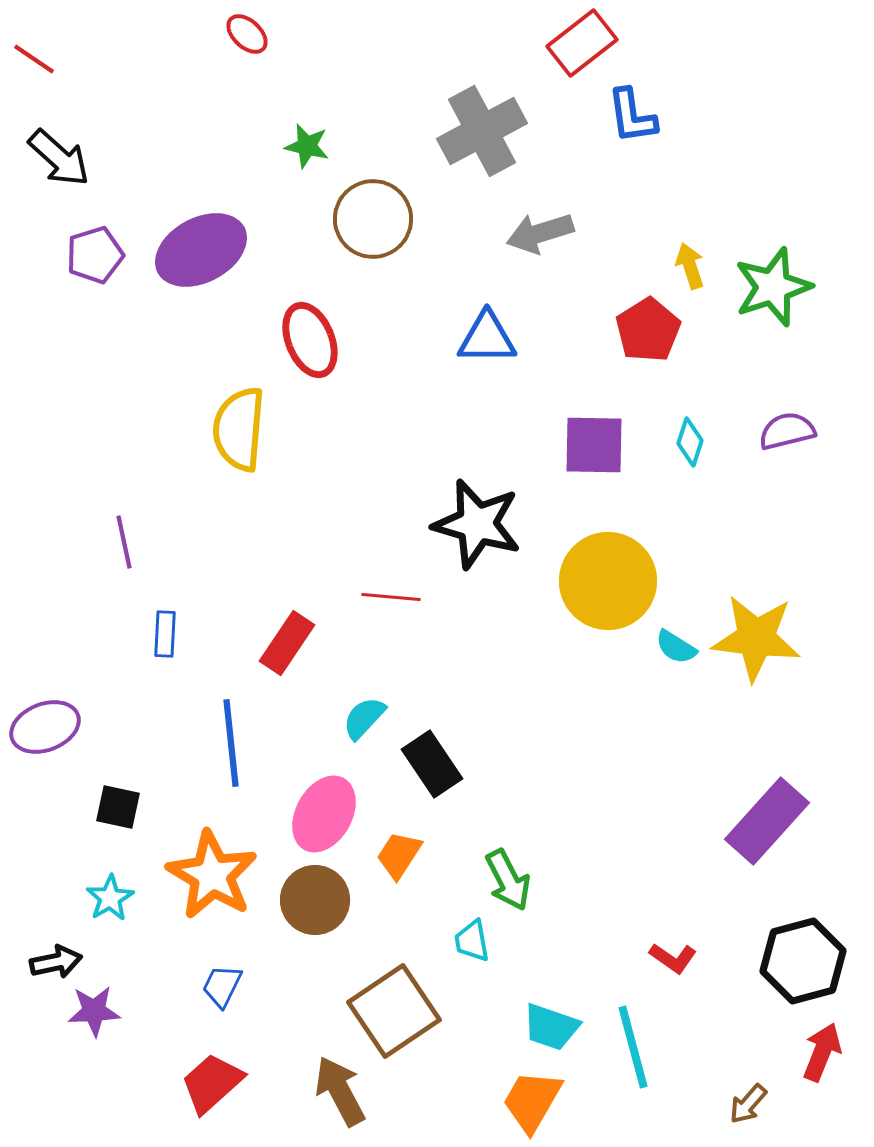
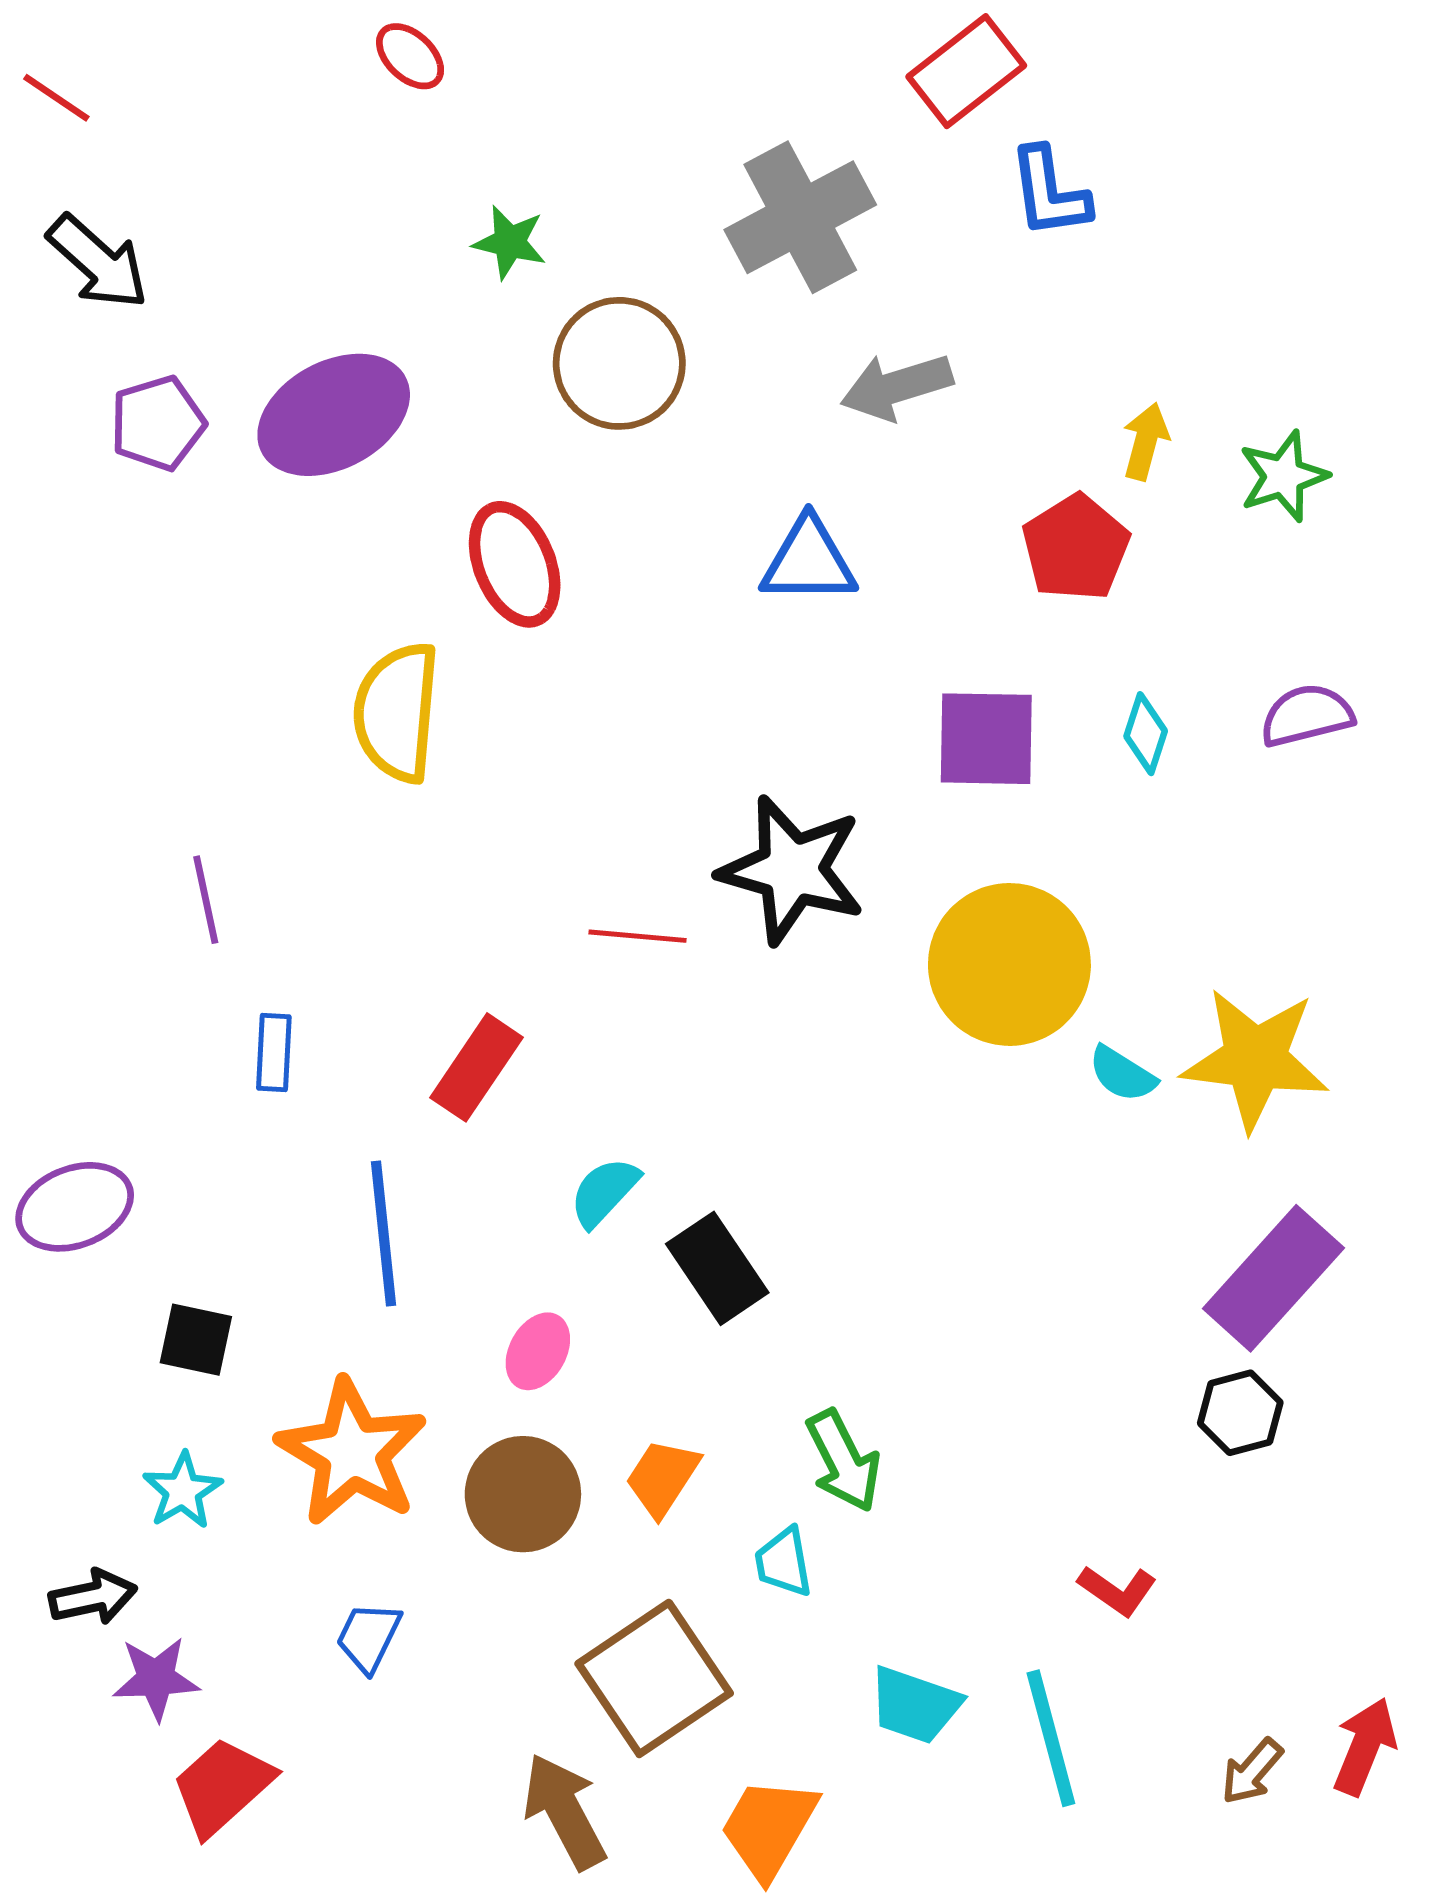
yellow arrow: (690, 266) -> (1146, 441), turned 33
green star: (773, 287) -> (1283, 476), size x0.7
red line: (391, 597) -> (637, 936), moved
pink ellipse: (324, 814) -> (538, 1351), size x0.6
purple rectangle: (767, 821) -> (1273, 1278), moved
orange trapezoid: (399, 855) -> (662, 1478), moved
black hexagon: (803, 961) -> (1240, 1413), moved, size x0.6
red trapezoid: (212, 1083) -> (222, 1786), moved
orange trapezoid: (532, 1101) -> (769, 1828), moved
brown arrow: (748, 1104) -> (1252, 1771), moved

